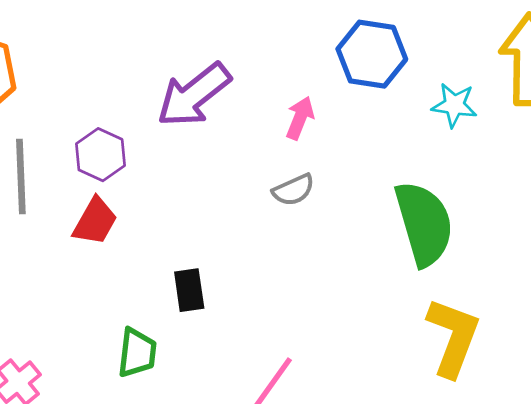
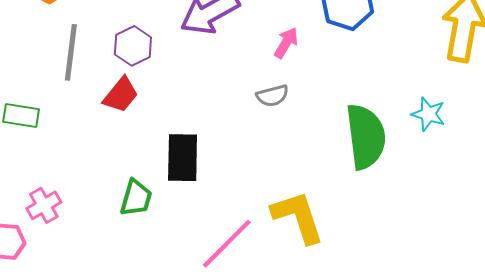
cyan star: (454, 105) -> (428, 114), moved
black rectangle: (189, 290) -> (183, 158), size x1.5
yellow L-shape: (453, 337) -> (298, 217), moved, turned -48

